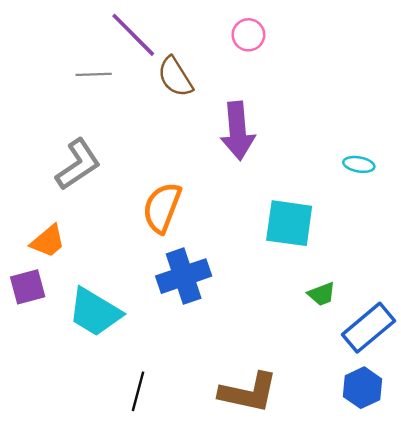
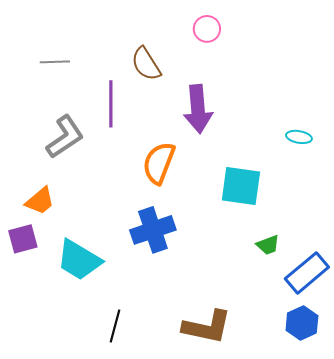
purple line: (133, 35) -> (111, 104), moved, turned 45
gray line: (94, 74) -> (55, 62), moved
orange semicircle: (162, 208) -> (159, 163), moved

